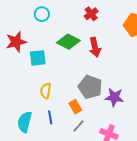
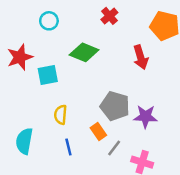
red arrow: (95, 47) -> (141, 57), moved
cyan semicircle: (25, 122) -> (24, 141), moved
gray line: (78, 126) -> (114, 148), moved

